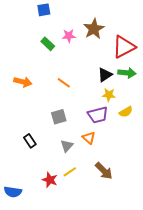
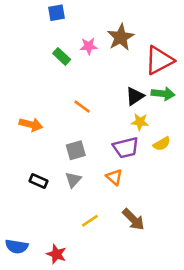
orange arrow: (23, 82) -> (31, 125), moved
black rectangle: (30, 141) -> (39, 181), turned -32
gray triangle: (67, 146) -> (73, 180), moved
red star: (50, 180) -> (56, 254), moved

